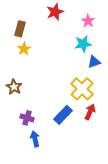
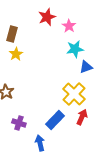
pink star: (88, 21) -> (69, 26), moved
blue arrow: (35, 139) -> (40, 143), moved

